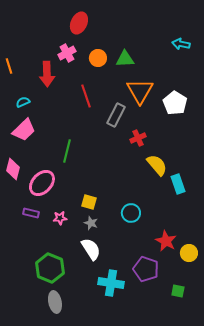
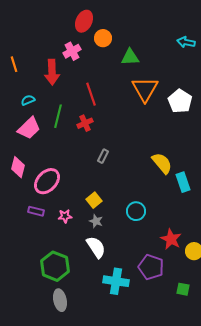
orange circle: (98, 58) -> (103, 38), moved
gray rectangle: (116, 115) -> (103, 156), moved, size x0.6
red cross: (138, 138) -> (85, 123), moved
green line: (67, 151) -> (58, 116), moved
yellow square: (89, 202) -> (94, 200), turned 35

